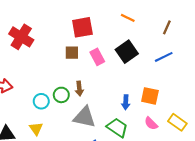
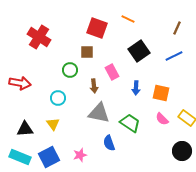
orange line: (128, 18) -> (128, 19), moved
red square: (82, 27) -> (97, 28), turned 30
pink rectangle: (97, 57) -> (112, 72), moved
green circle: (61, 95) -> (70, 70), moved
blue arrow: (126, 102) -> (136, 88), moved

